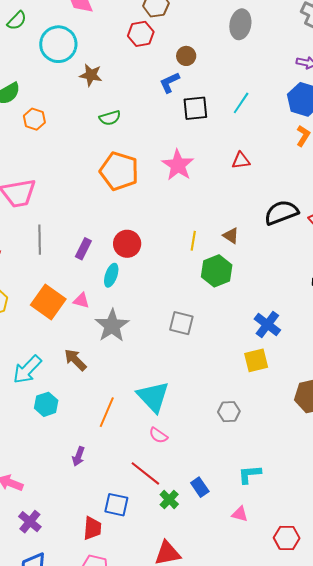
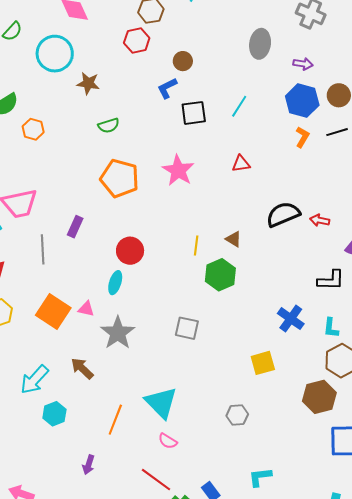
gray ellipse: (240, 24) -> (260, 44), moved
purple rectangle: (83, 249) -> (75, 227), moved
blue cross: (267, 324) -> (291, 319), moved

